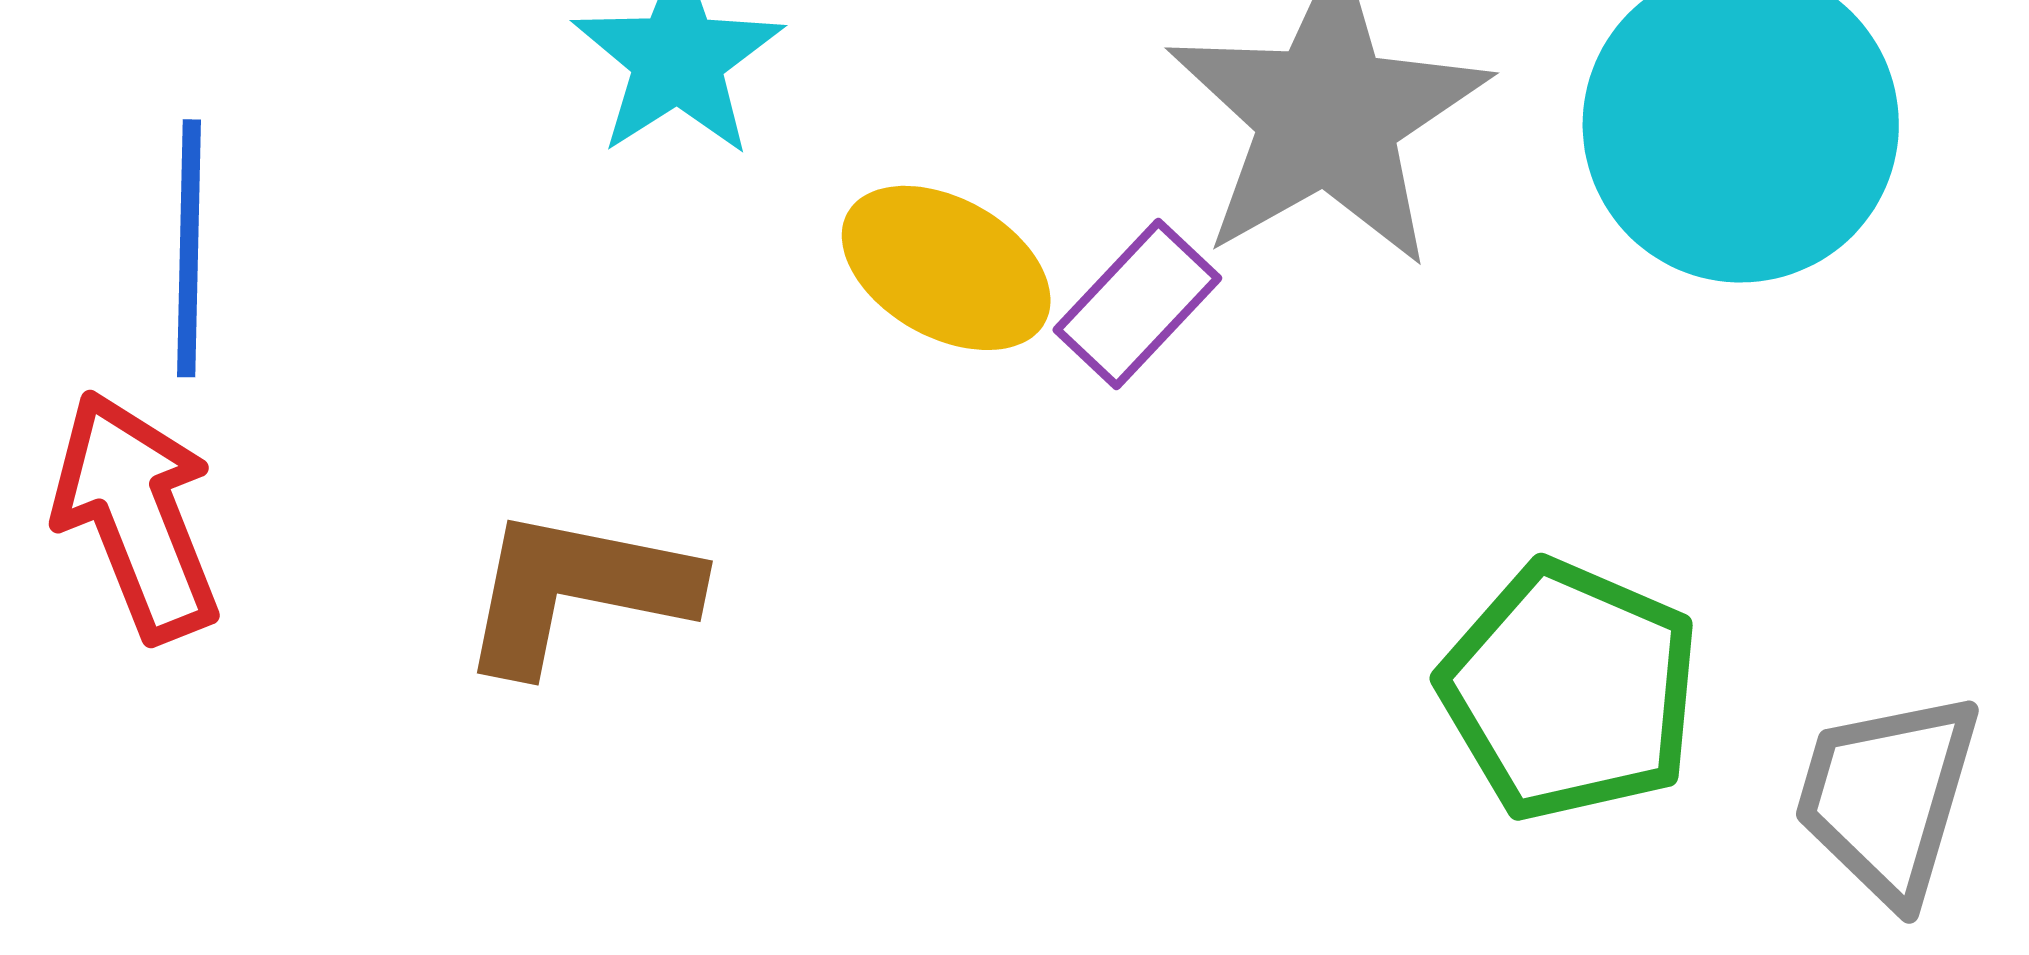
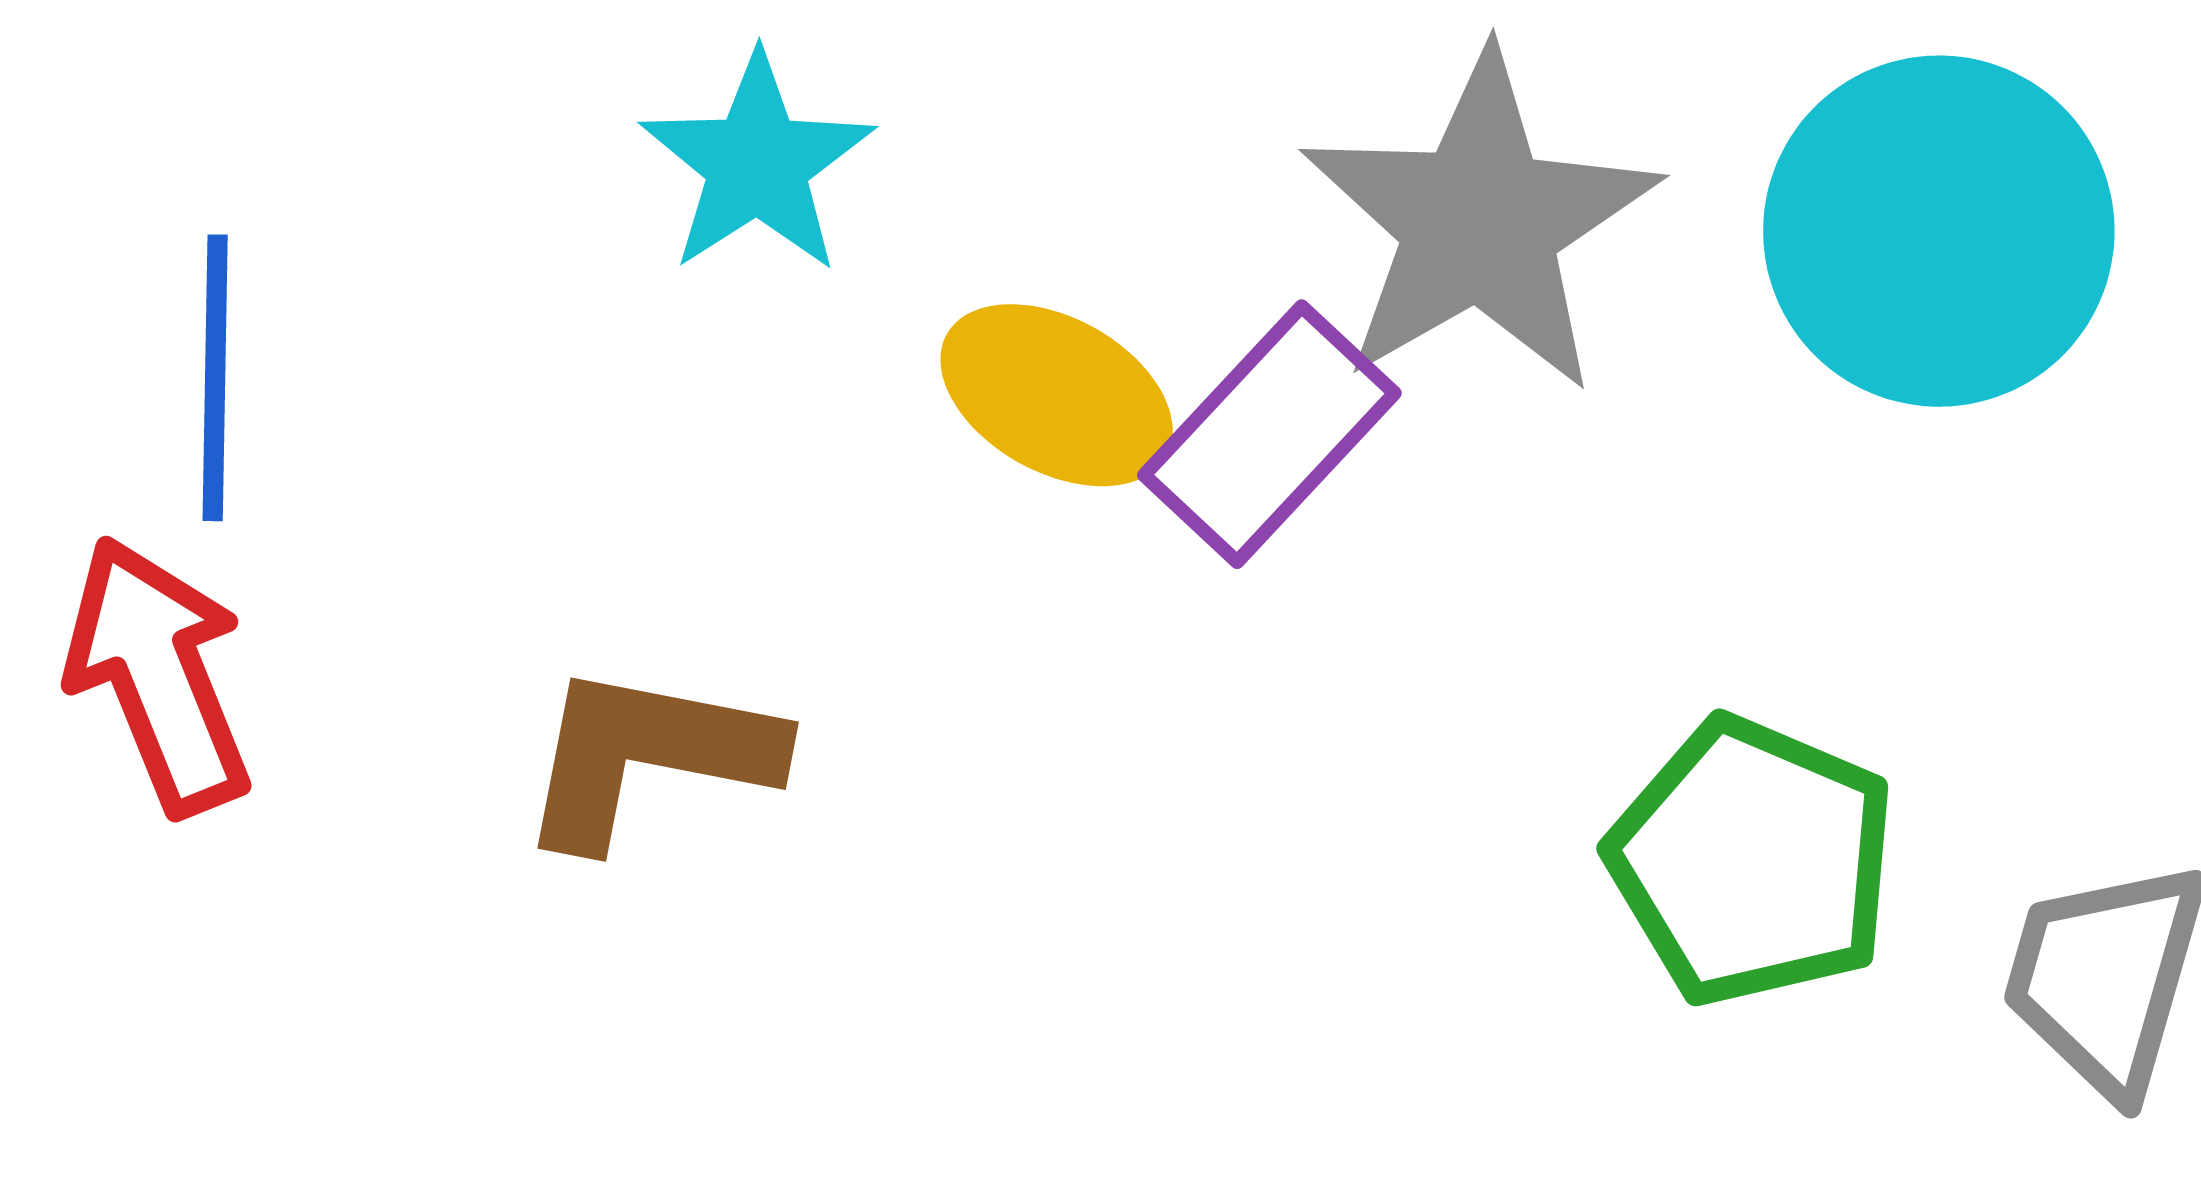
purple rectangle: (1137, 304) -> (1269, 434), size x1.4

